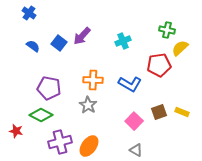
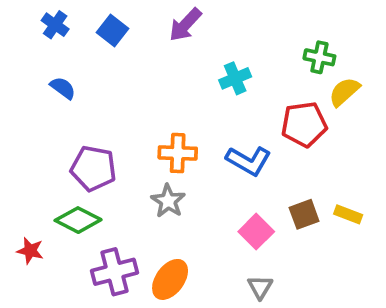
purple arrow: (82, 36) -> (185, 25), moved
blue square: (59, 43) -> (113, 30), moved
gray triangle: (136, 150) -> (260, 287), turned 32

